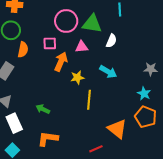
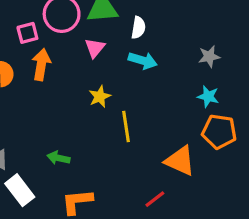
pink square: (50, 43) -> (27, 33), moved
pink triangle: (82, 47) -> (95, 48), turned -32
orange arrow: (61, 62) -> (41, 65), moved
cyan arrow: (108, 72) -> (143, 61), moved

